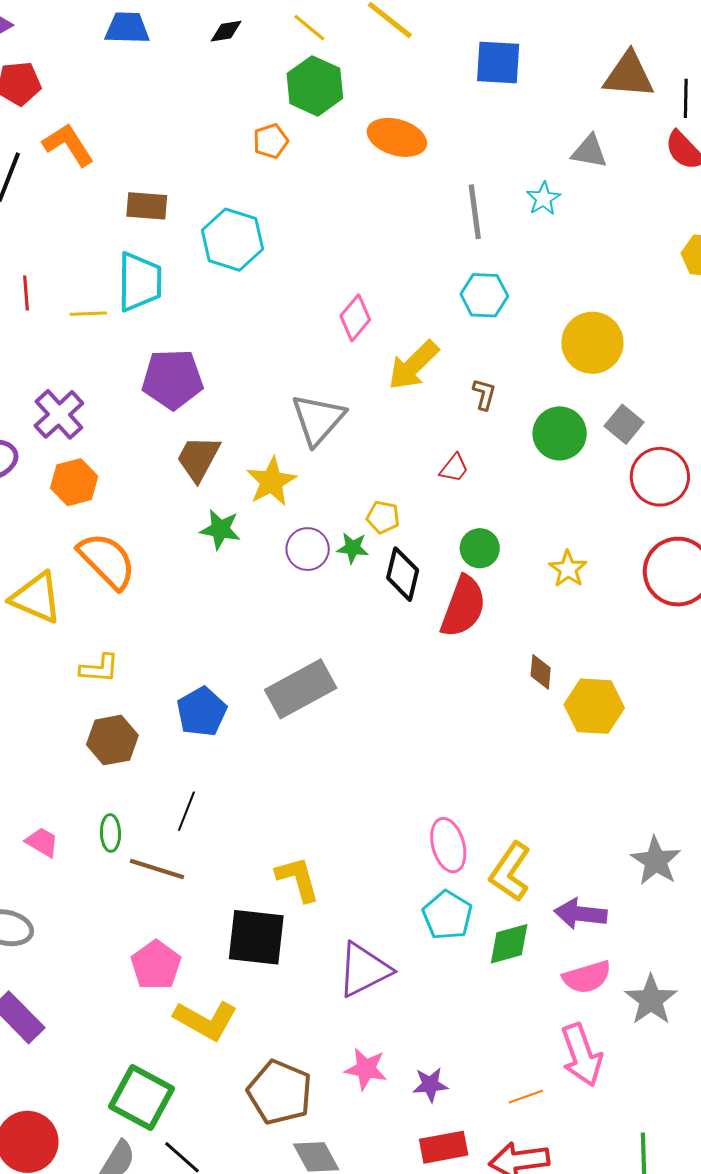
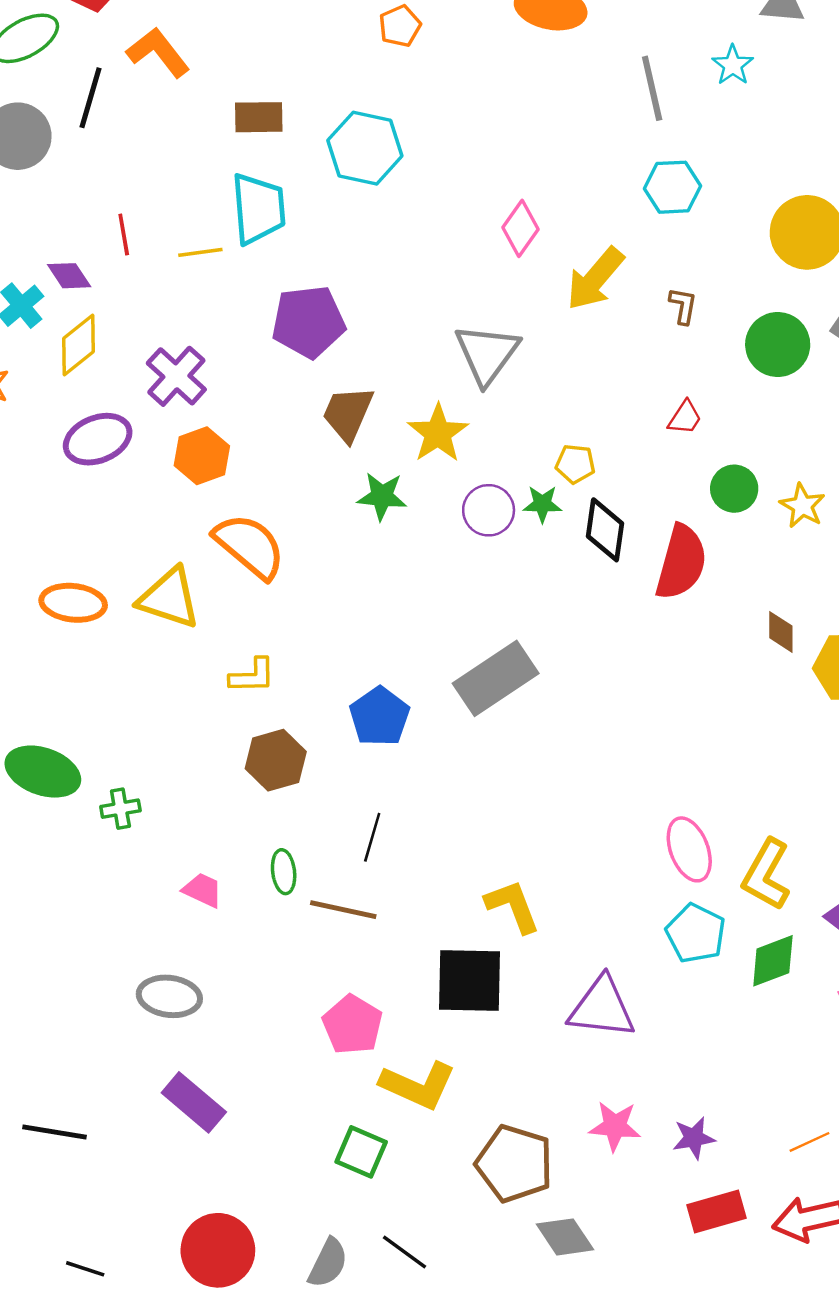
red trapezoid: (454, 468) -> (685, 418), moved
green circle: (480, 548) -> (734, 489), moved
purple triangle: (364, 970) -> (602, 1008), turned 38
green square: (141, 1098) -> (361, 1152), moved, size x0.7

